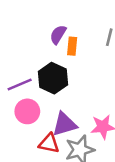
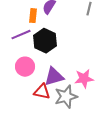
orange rectangle: (72, 46) -> (33, 16), moved
purple line: (20, 85) -> (21, 35), moved

